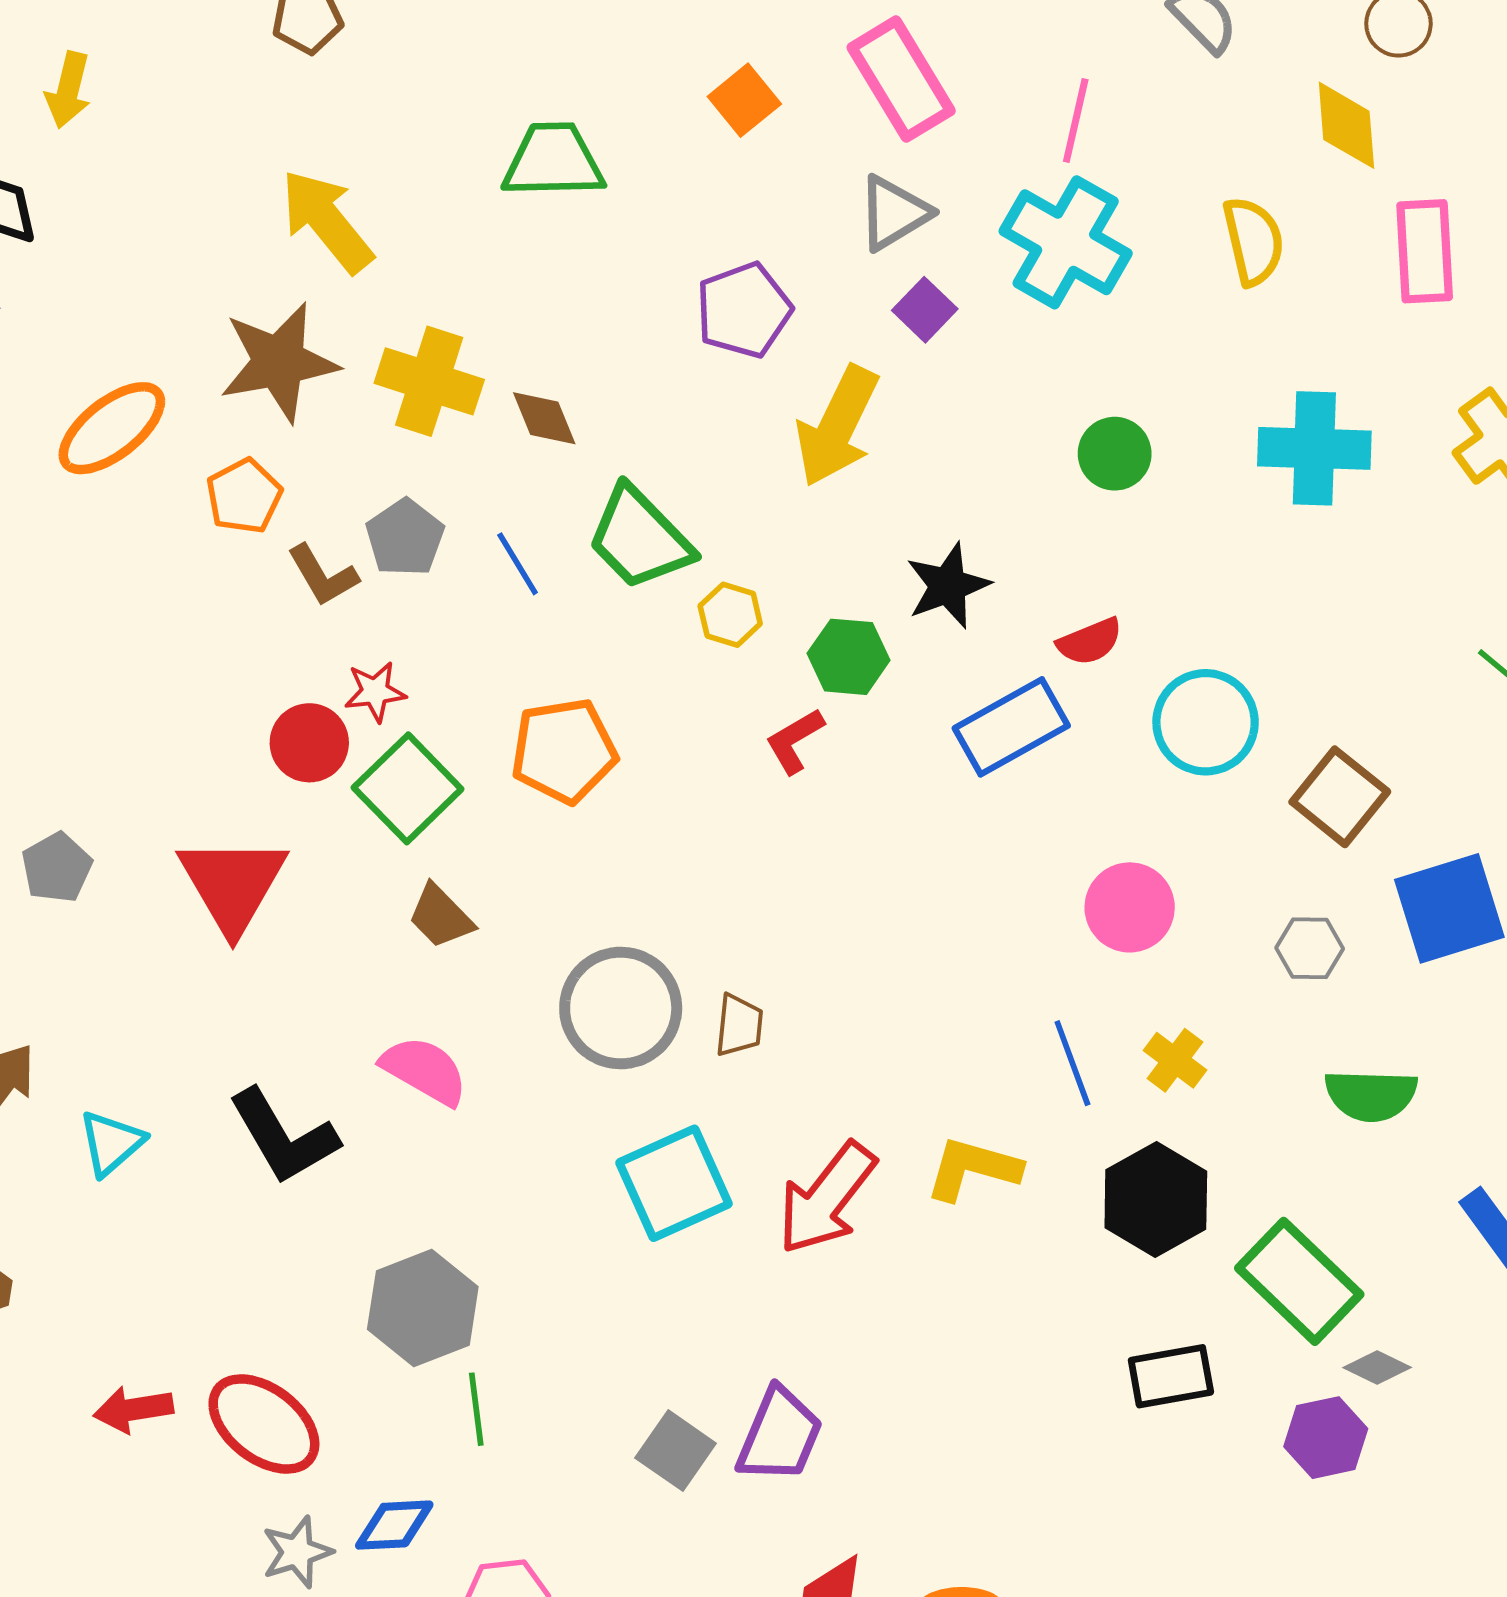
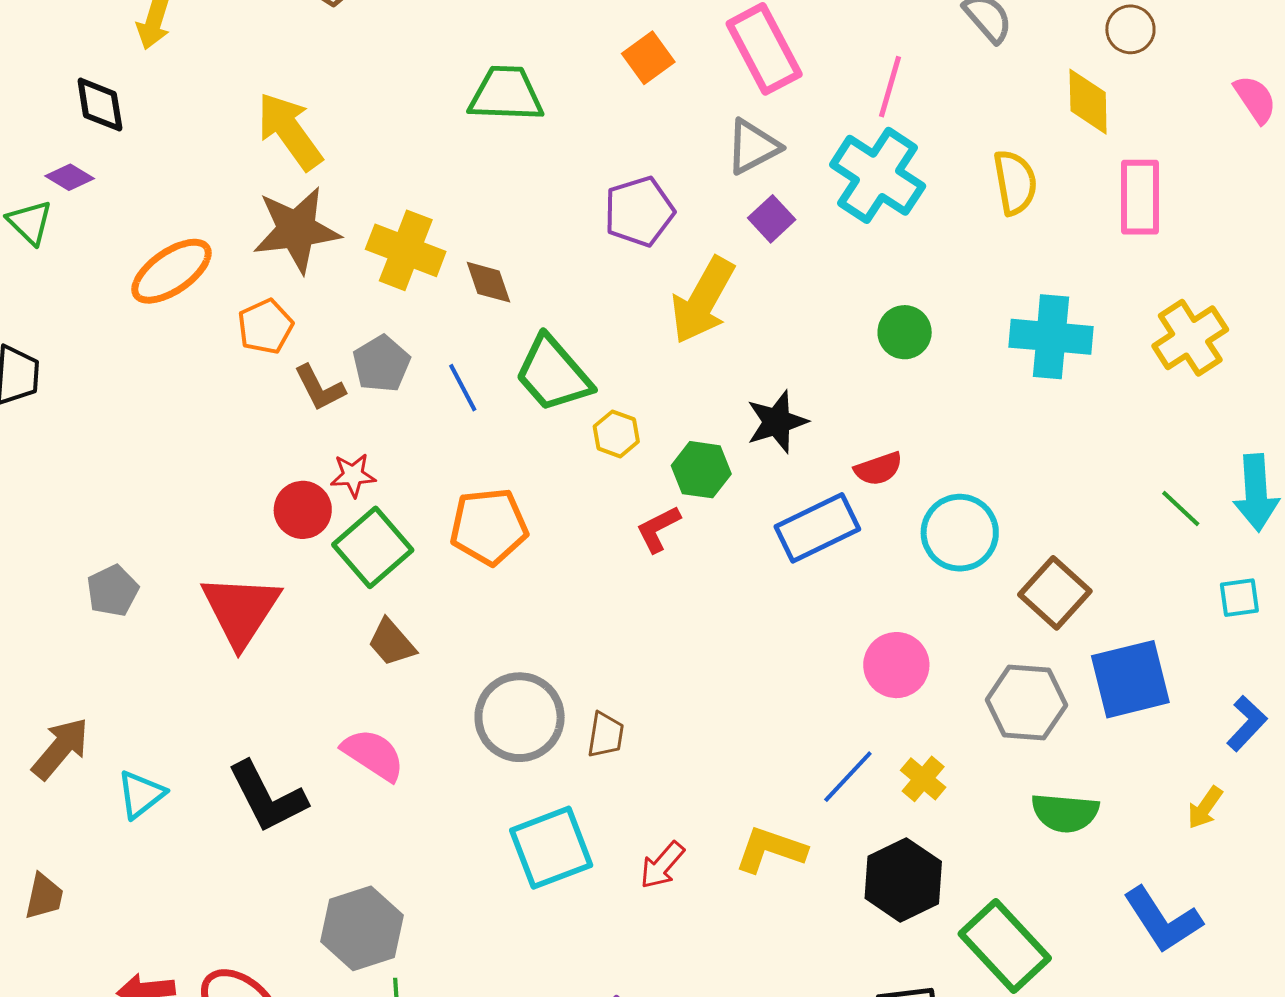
yellow arrow: (327, 221) -> (290, 131), moved
gray hexagon: (1310, 948) -> (1026, 703), size x1.6
blue line: (1072, 1063) -> (848, 777), turned 60
red arrow: (827, 1198) -> (662, 865), size x0.6

